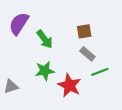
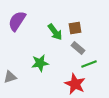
green arrow: (45, 39) -> (55, 32), moved
red star: (69, 85) -> (75, 84), moved

